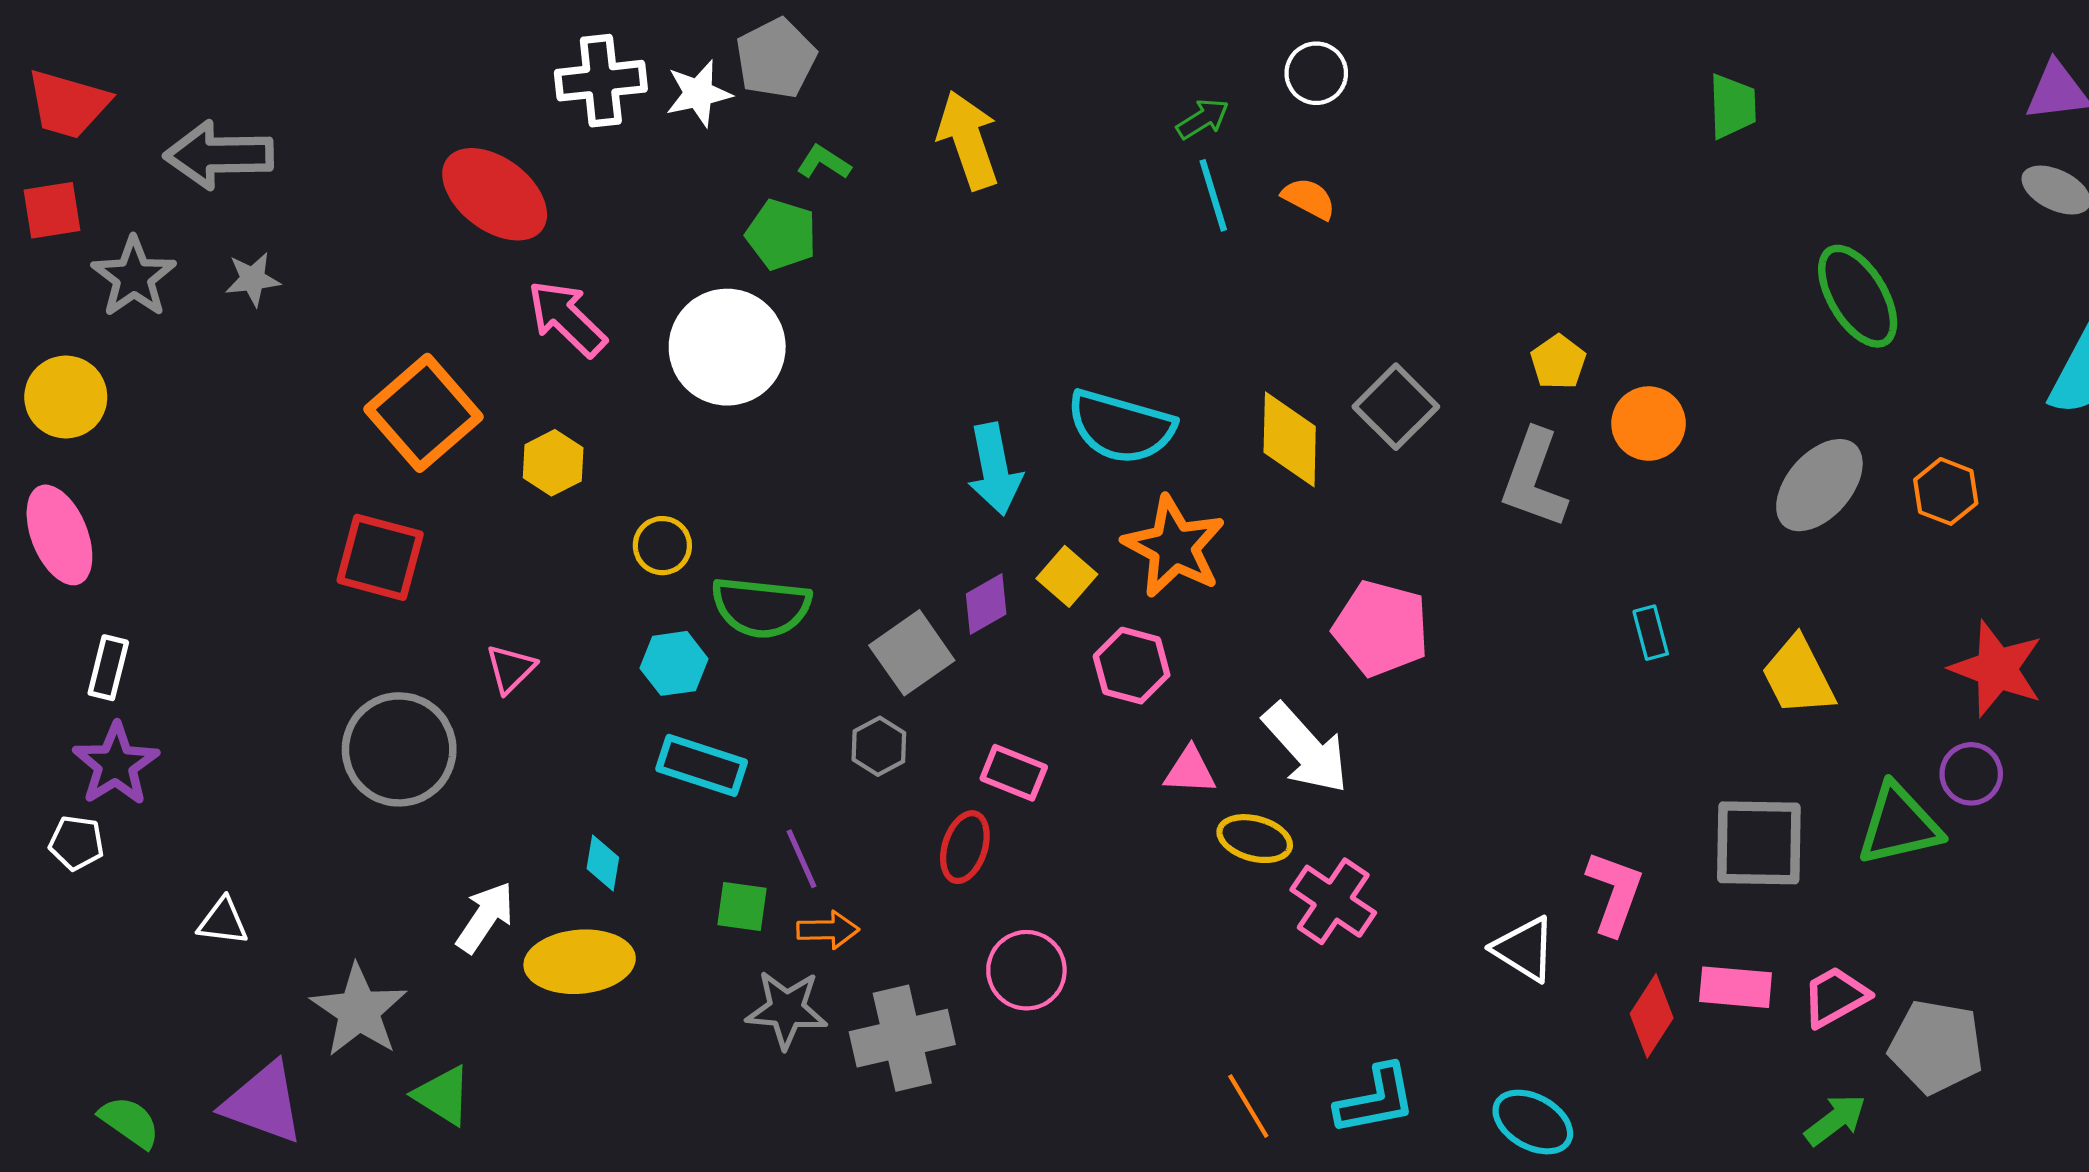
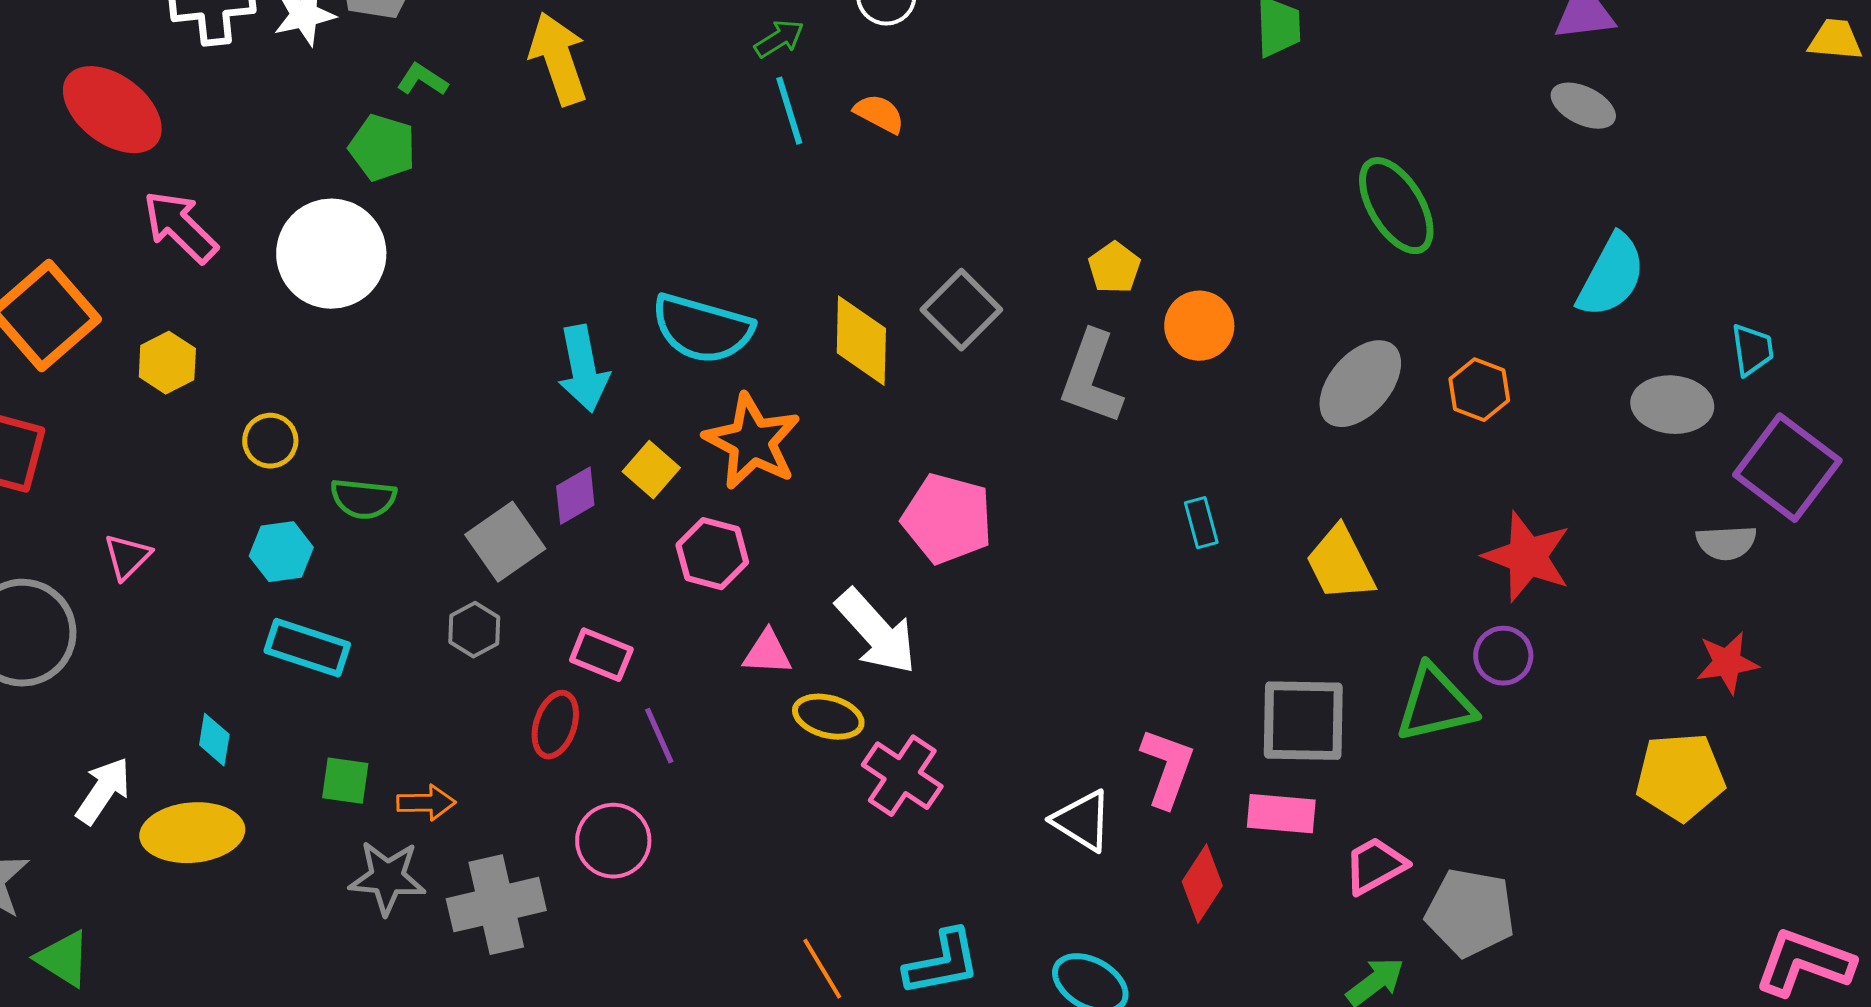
green semicircle: (761, 607) -> (363, 499), size x0.7
purple line: (801, 859) -> (659, 736), moved
pink rectangle: (1736, 987) -> (1281, 814), moved

